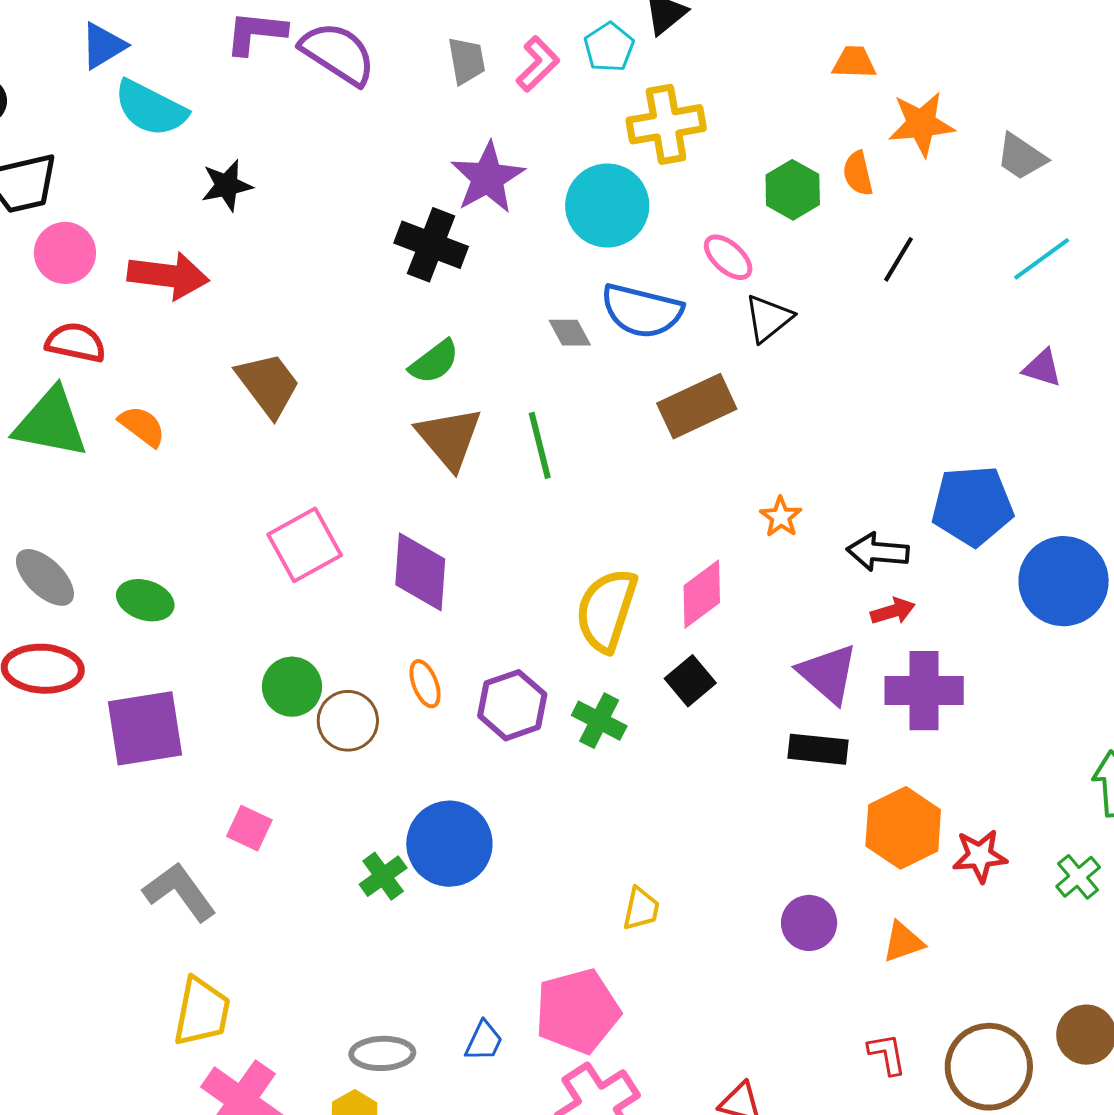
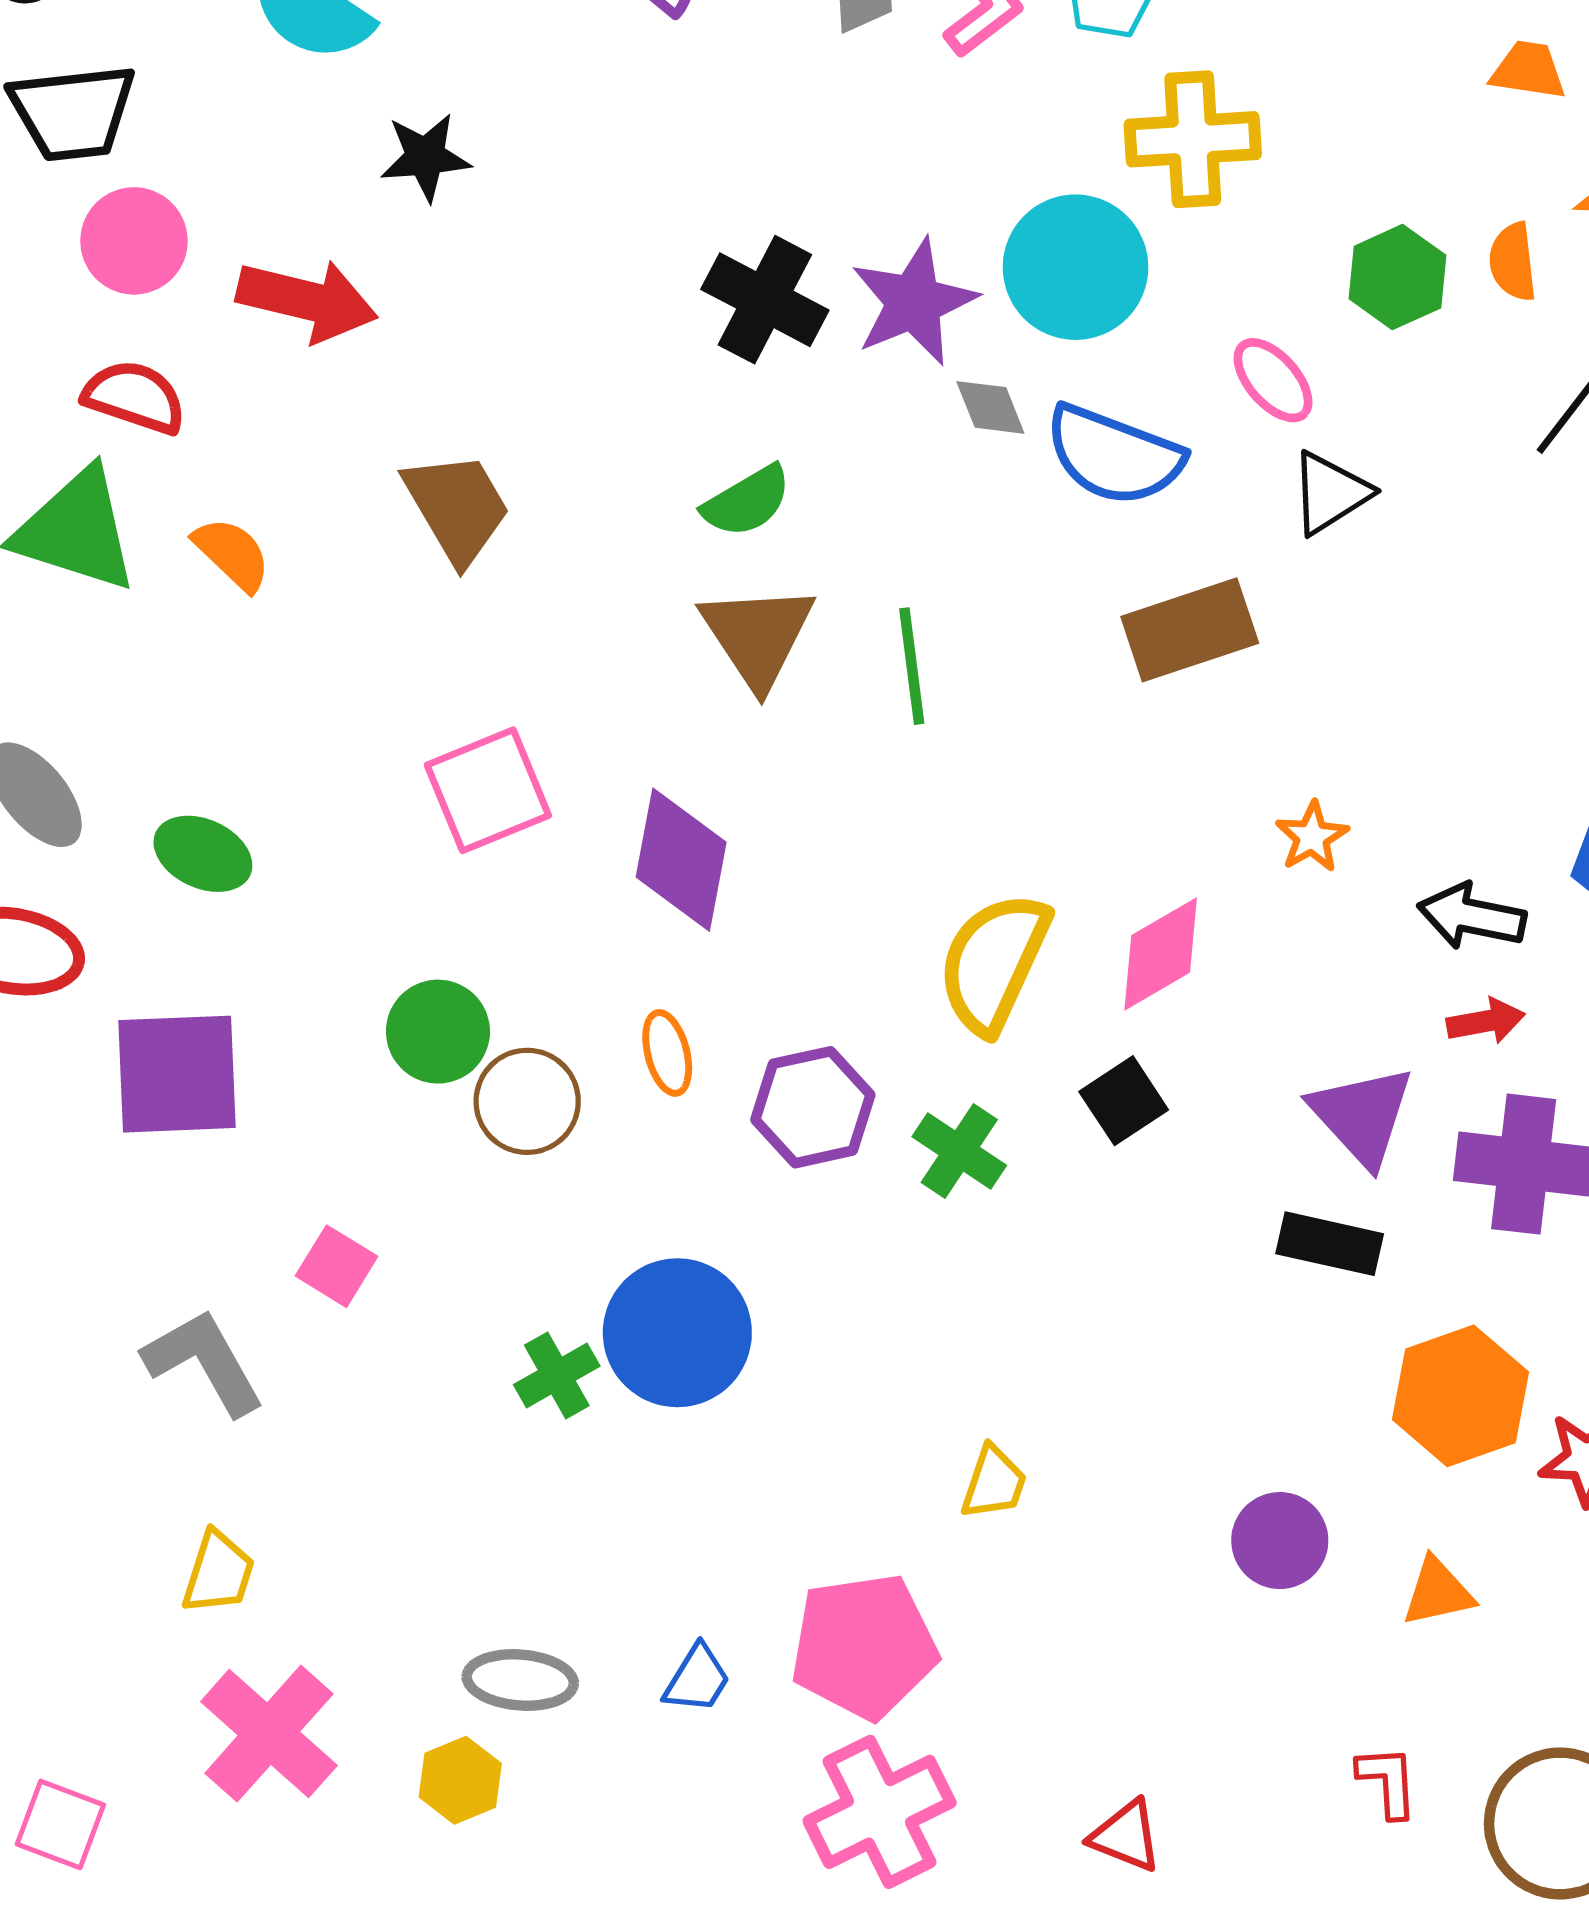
purple star: (488, 178) -> (914, 302), moved
gray diamond: (570, 333) -> (990, 407), moved
yellow trapezoid: (202, 1012) -> (218, 1573), size x0.7

